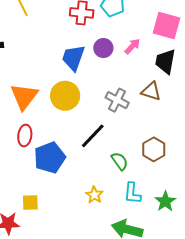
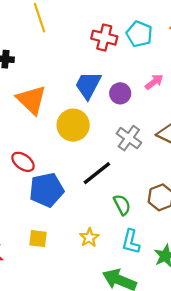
purple circle: (103, 48) -> (120, 93), moved
orange triangle: (24, 96) -> (31, 100), moved, turned -32
red ellipse: (25, 135) -> (23, 162), turned -70
yellow square: (30, 202) -> (38, 239), moved

